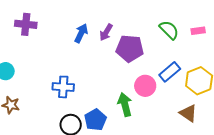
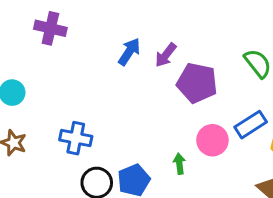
blue cross: (63, 87) -> (76, 138), moved
green arrow: (125, 105) -> (179, 164), size x0.6

